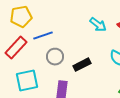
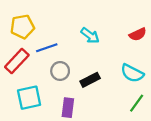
cyan arrow: (98, 25) -> (90, 35), moved

